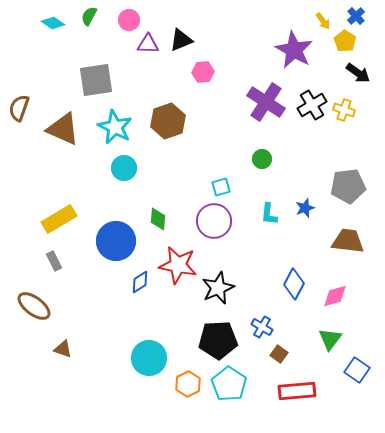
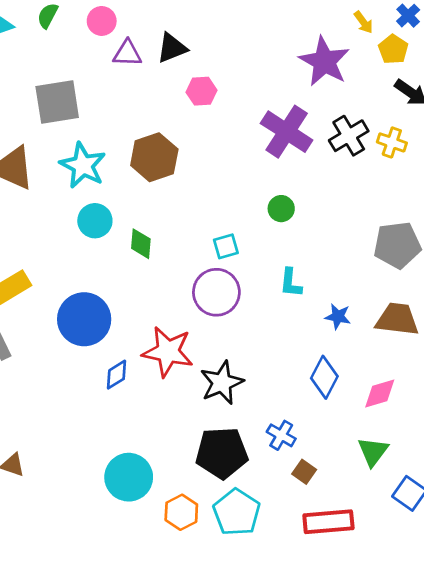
blue star: (305, 208) -> (338, 317), moved, turned 30
green diamond: (158, 219) -> (141, 244), moved

